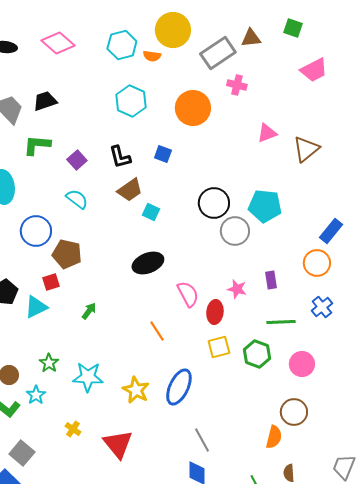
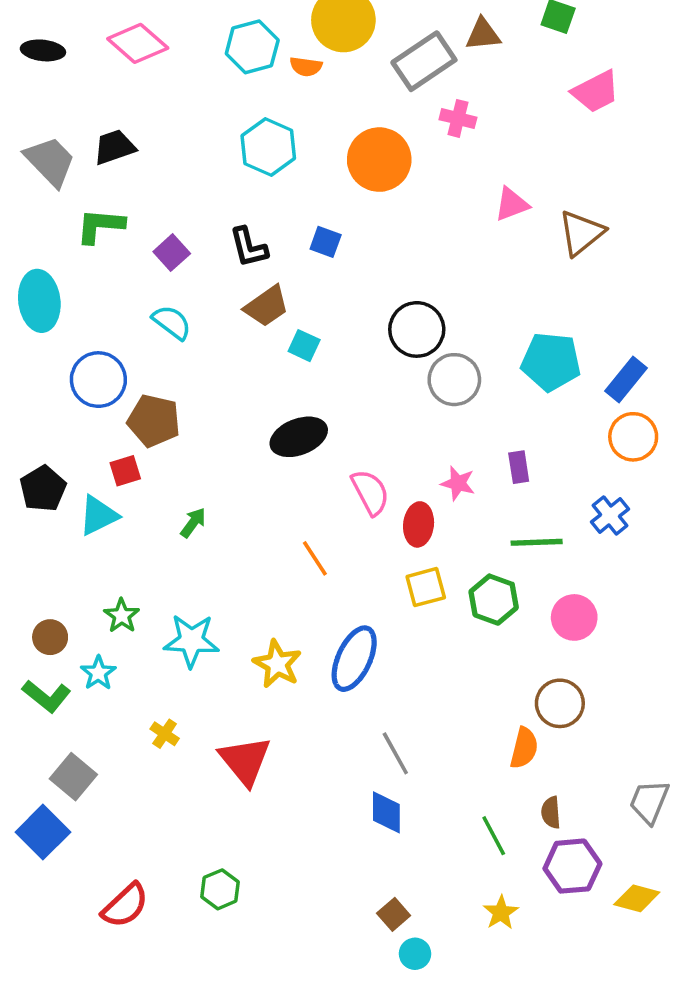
cyan pentagon: (265, 206) -> (551, 362), moved
orange circle: (317, 263) -> (633, 437), moved

